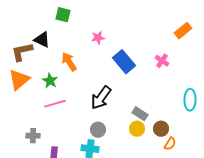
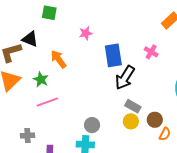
blue rectangle: (124, 62) -> (113, 55), turned 35
black arrow: (101, 98) -> (125, 78), moved

